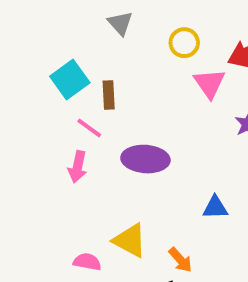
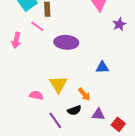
pink arrow: (78, 167) -> (16, 40), moved
yellow triangle: (130, 240) -> (58, 84), turned 30

